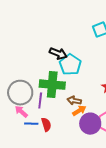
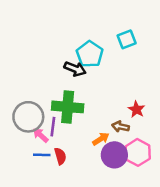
cyan pentagon: (70, 65) -> (90, 54), moved
brown arrow: (74, 101) -> (120, 127), moved
pink arrow: (21, 112) -> (41, 135), moved

